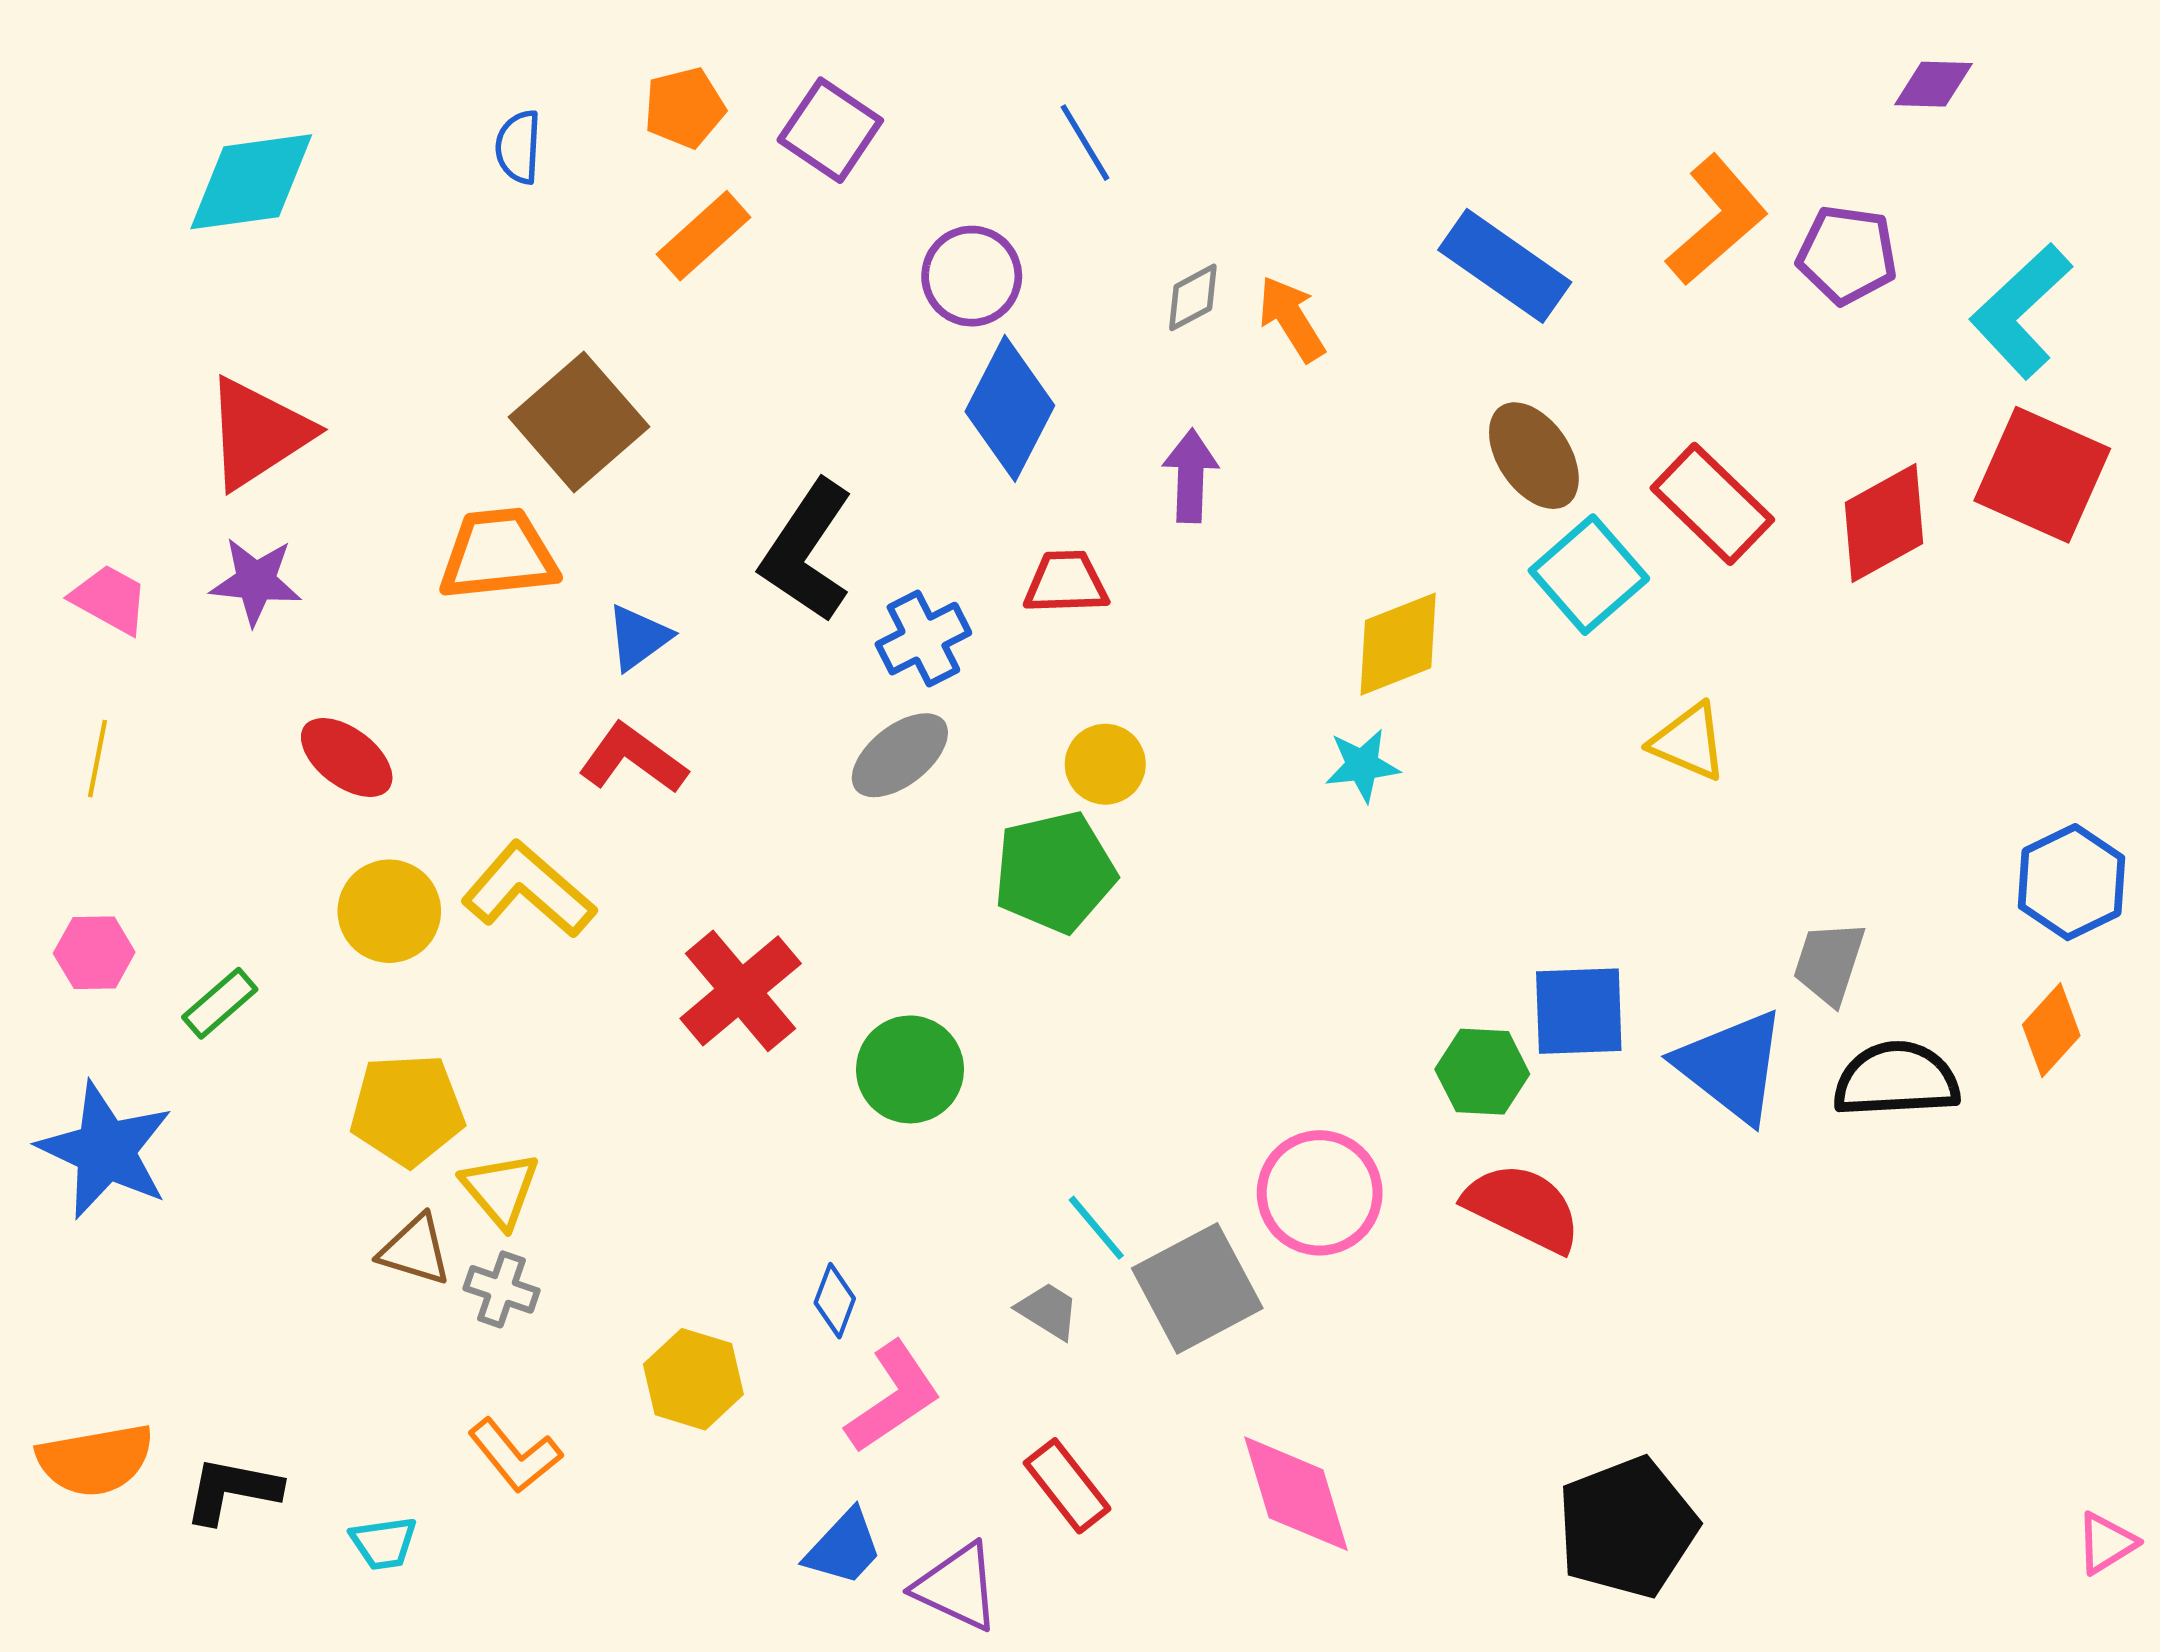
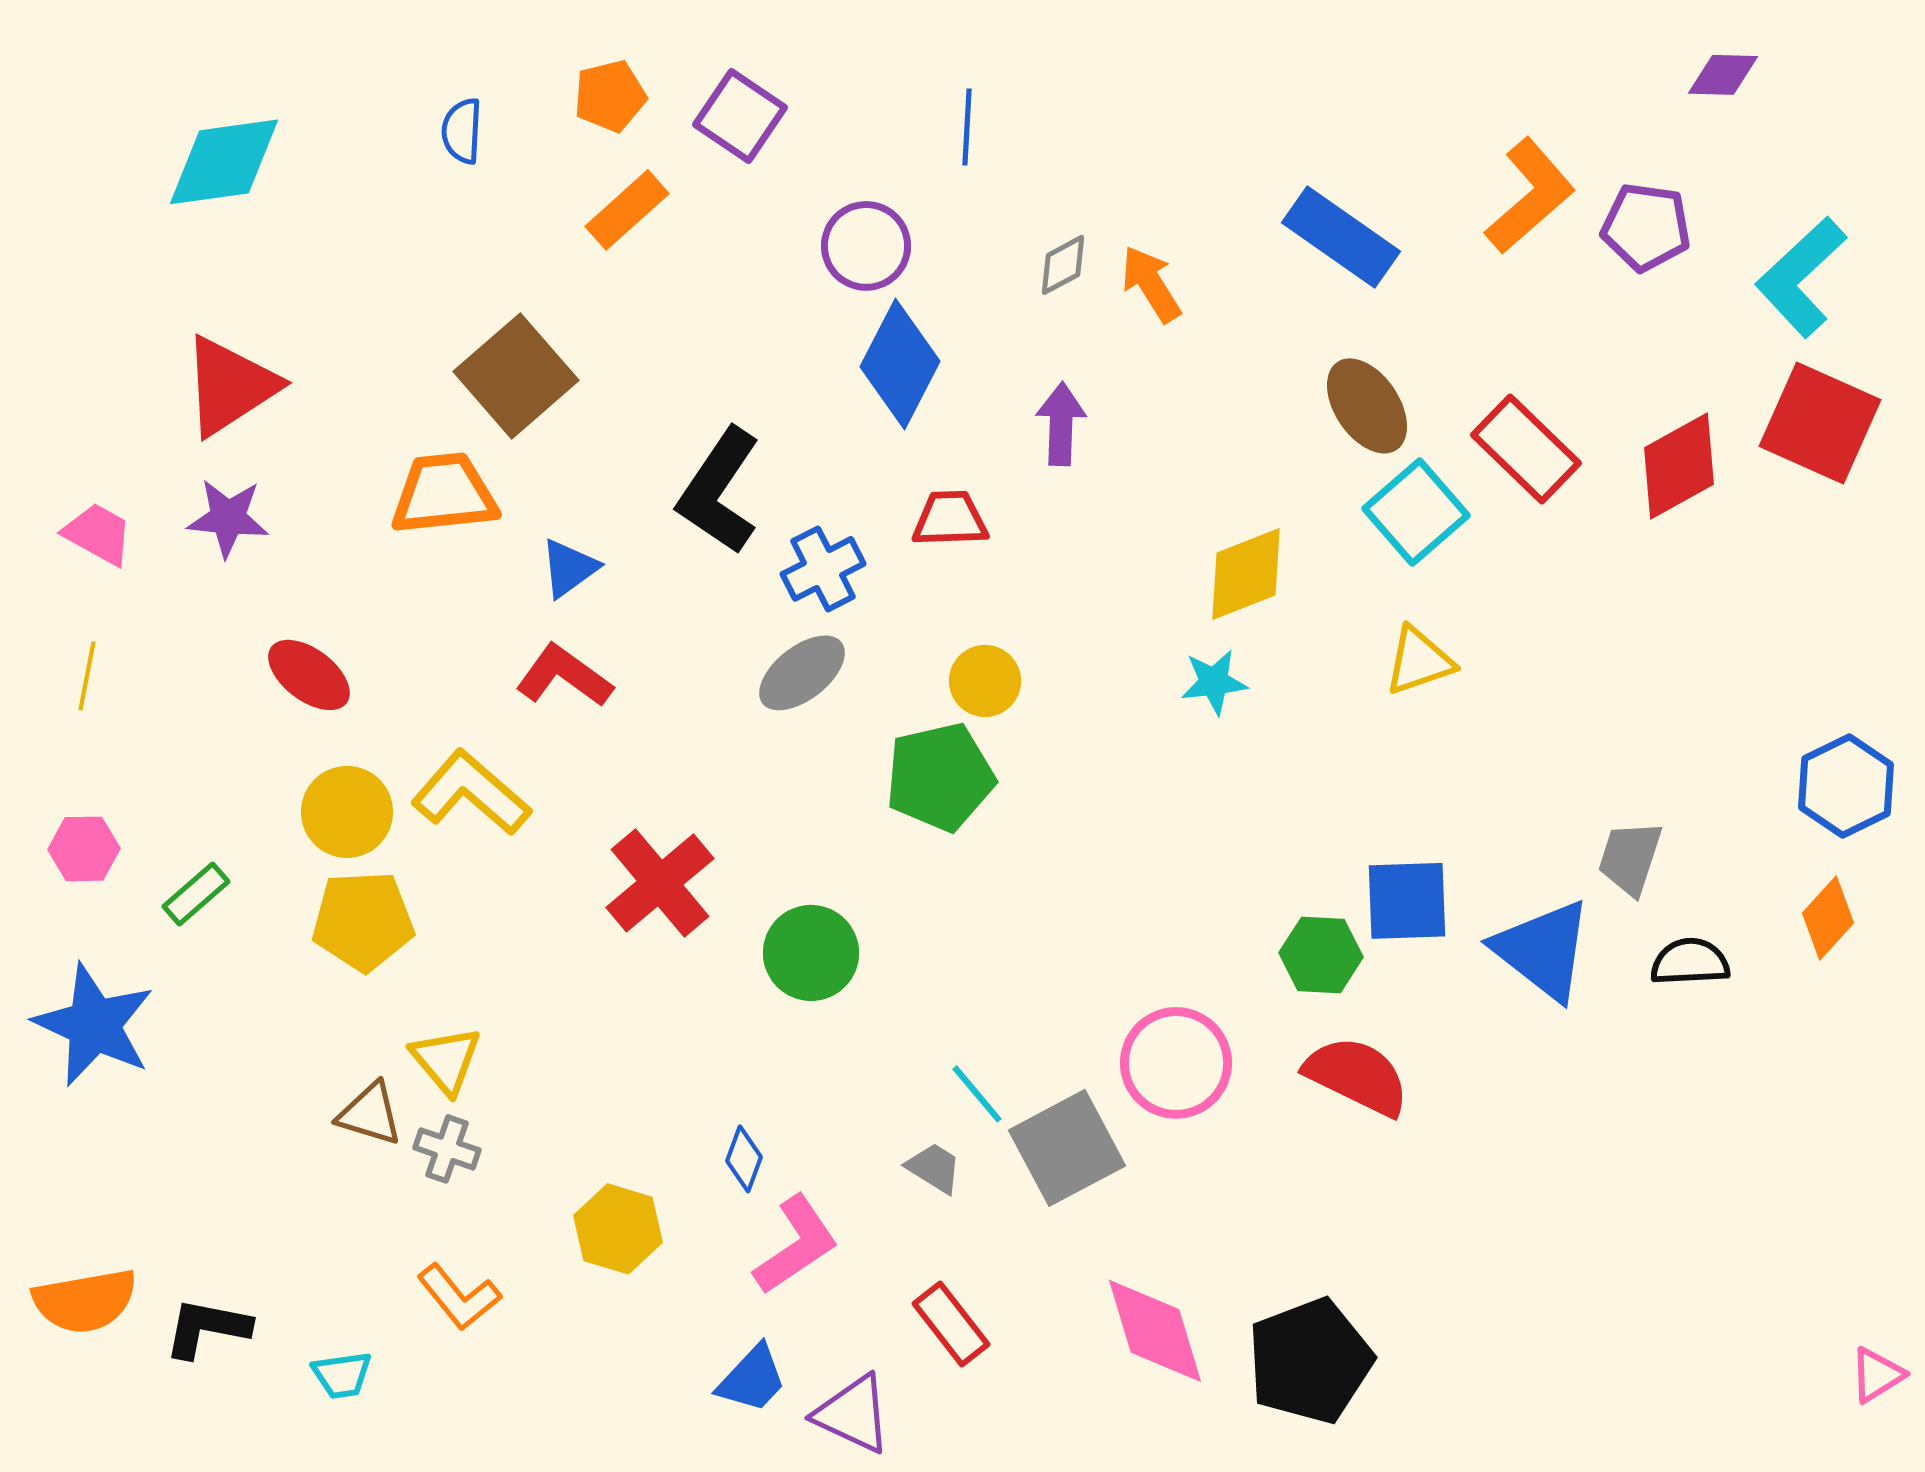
blue line: (1085, 143) -> (967, 127), turned 34
yellow triangle: (1689, 742) -> (1419, 661), moved, turned -42
black semicircle: (1896, 1080) -> (1690, 962), size x0.7
yellow pentagon: (407, 1110) -> (363, 921), moved
black pentagon: (1627, 1527) -> (1310, 1361), moved

